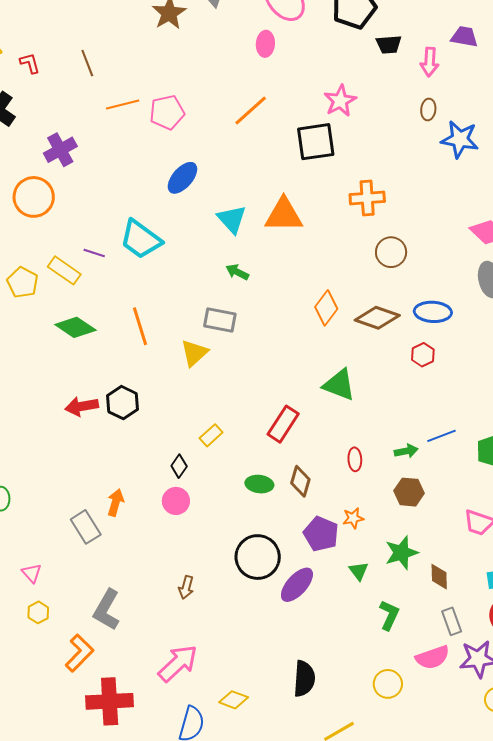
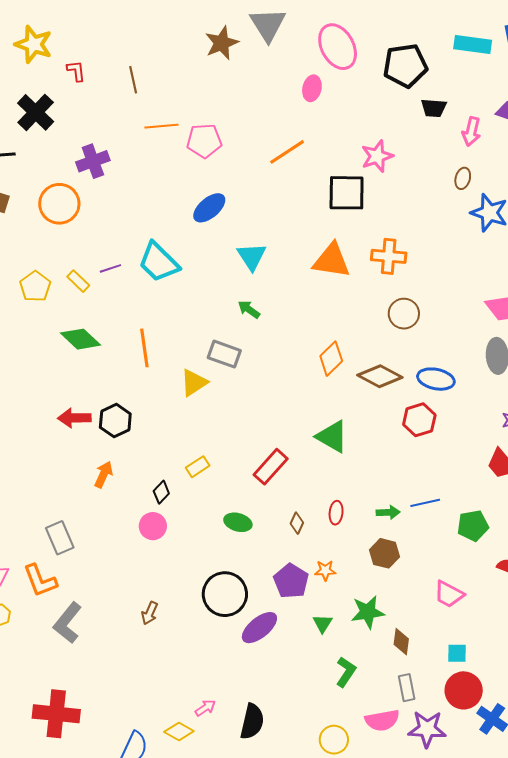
orange triangle: (284, 215) -> (332, 261), moved
purple line: (94, 253) -> (110, 268), turned -45
yellow rectangle: (64, 270) -> (78, 281), size x0.7
red hexagon: (423, 355) -> (419, 420), size x1.4
brown diamond: (300, 481) -> (297, 523), moved, size x0.7
orange arrow: (116, 502) -> (104, 474), moved
orange L-shape: (79, 653) -> (40, 581), moved, turned 105
pink arrow: (178, 663) -> (205, 708), moved, size x0.5

